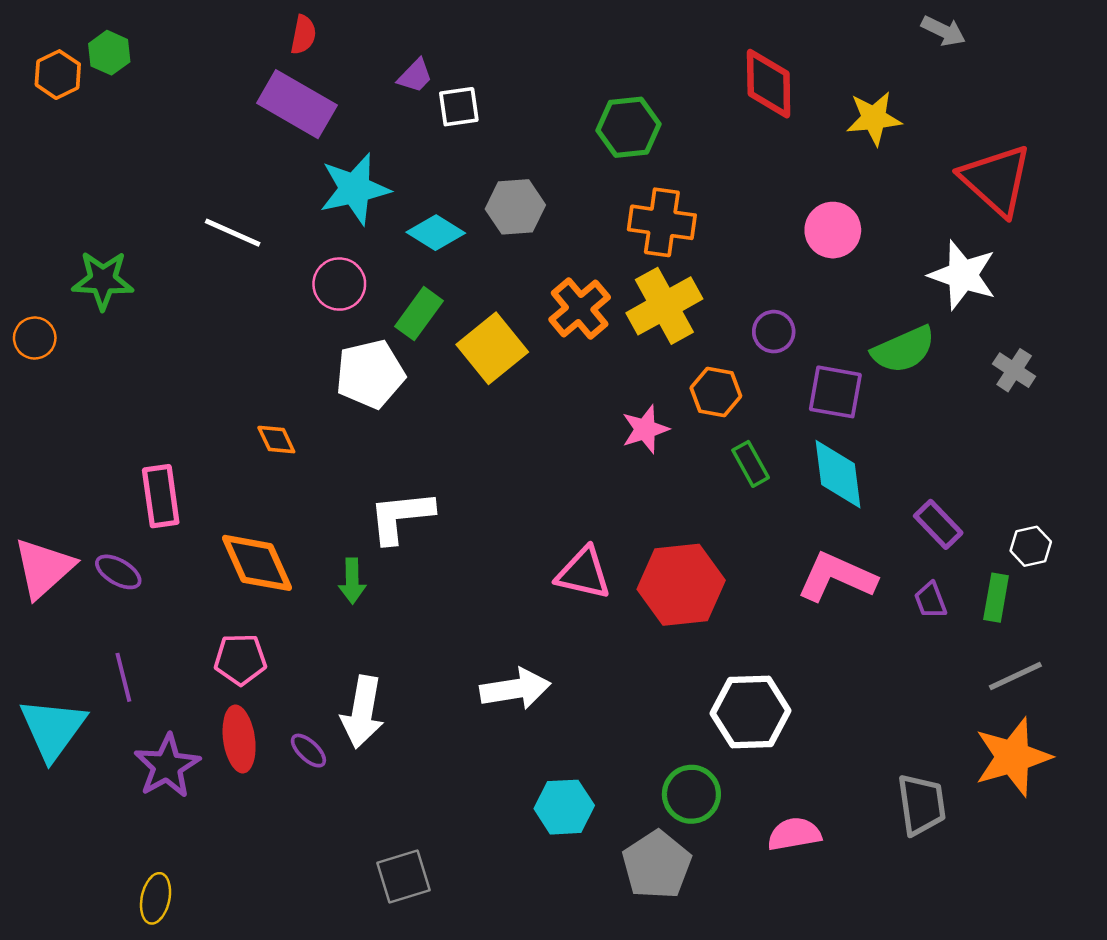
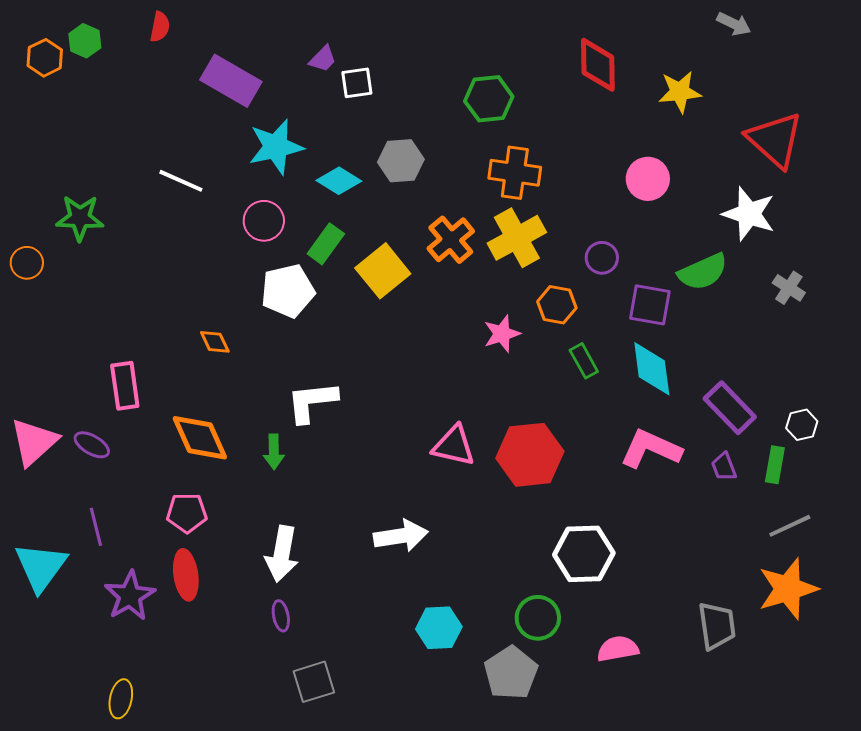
red semicircle: (303, 35) -> (160, 27), moved
purple rectangle: (938, 524) -> (730, 408), size x1.4
purple ellipse: (308, 751) -> (281, 616), moved, turned 36

